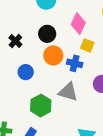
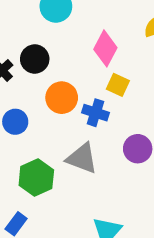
black circle: (47, 34) -> (35, 59), moved

